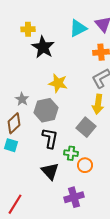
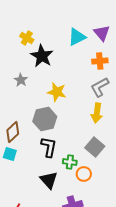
yellow cross: (28, 29) -> (27, 38), turned 32
gray star: (22, 99) -> (21, 80), moved
gray square: (86, 127) -> (95, 147), moved

